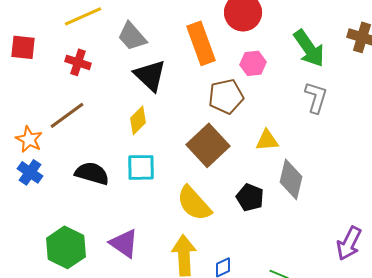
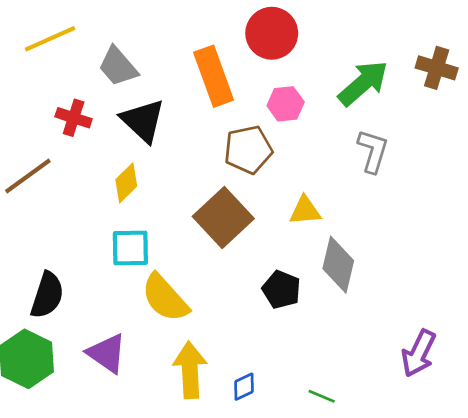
green arrow: (309, 48) -> (363, 83), turned -96
red cross: (78, 62) -> (74, 118), moved
black semicircle: (92, 173) -> (47, 295), moved, turned 92
yellow semicircle: (194, 203) -> (165, 298), moved

